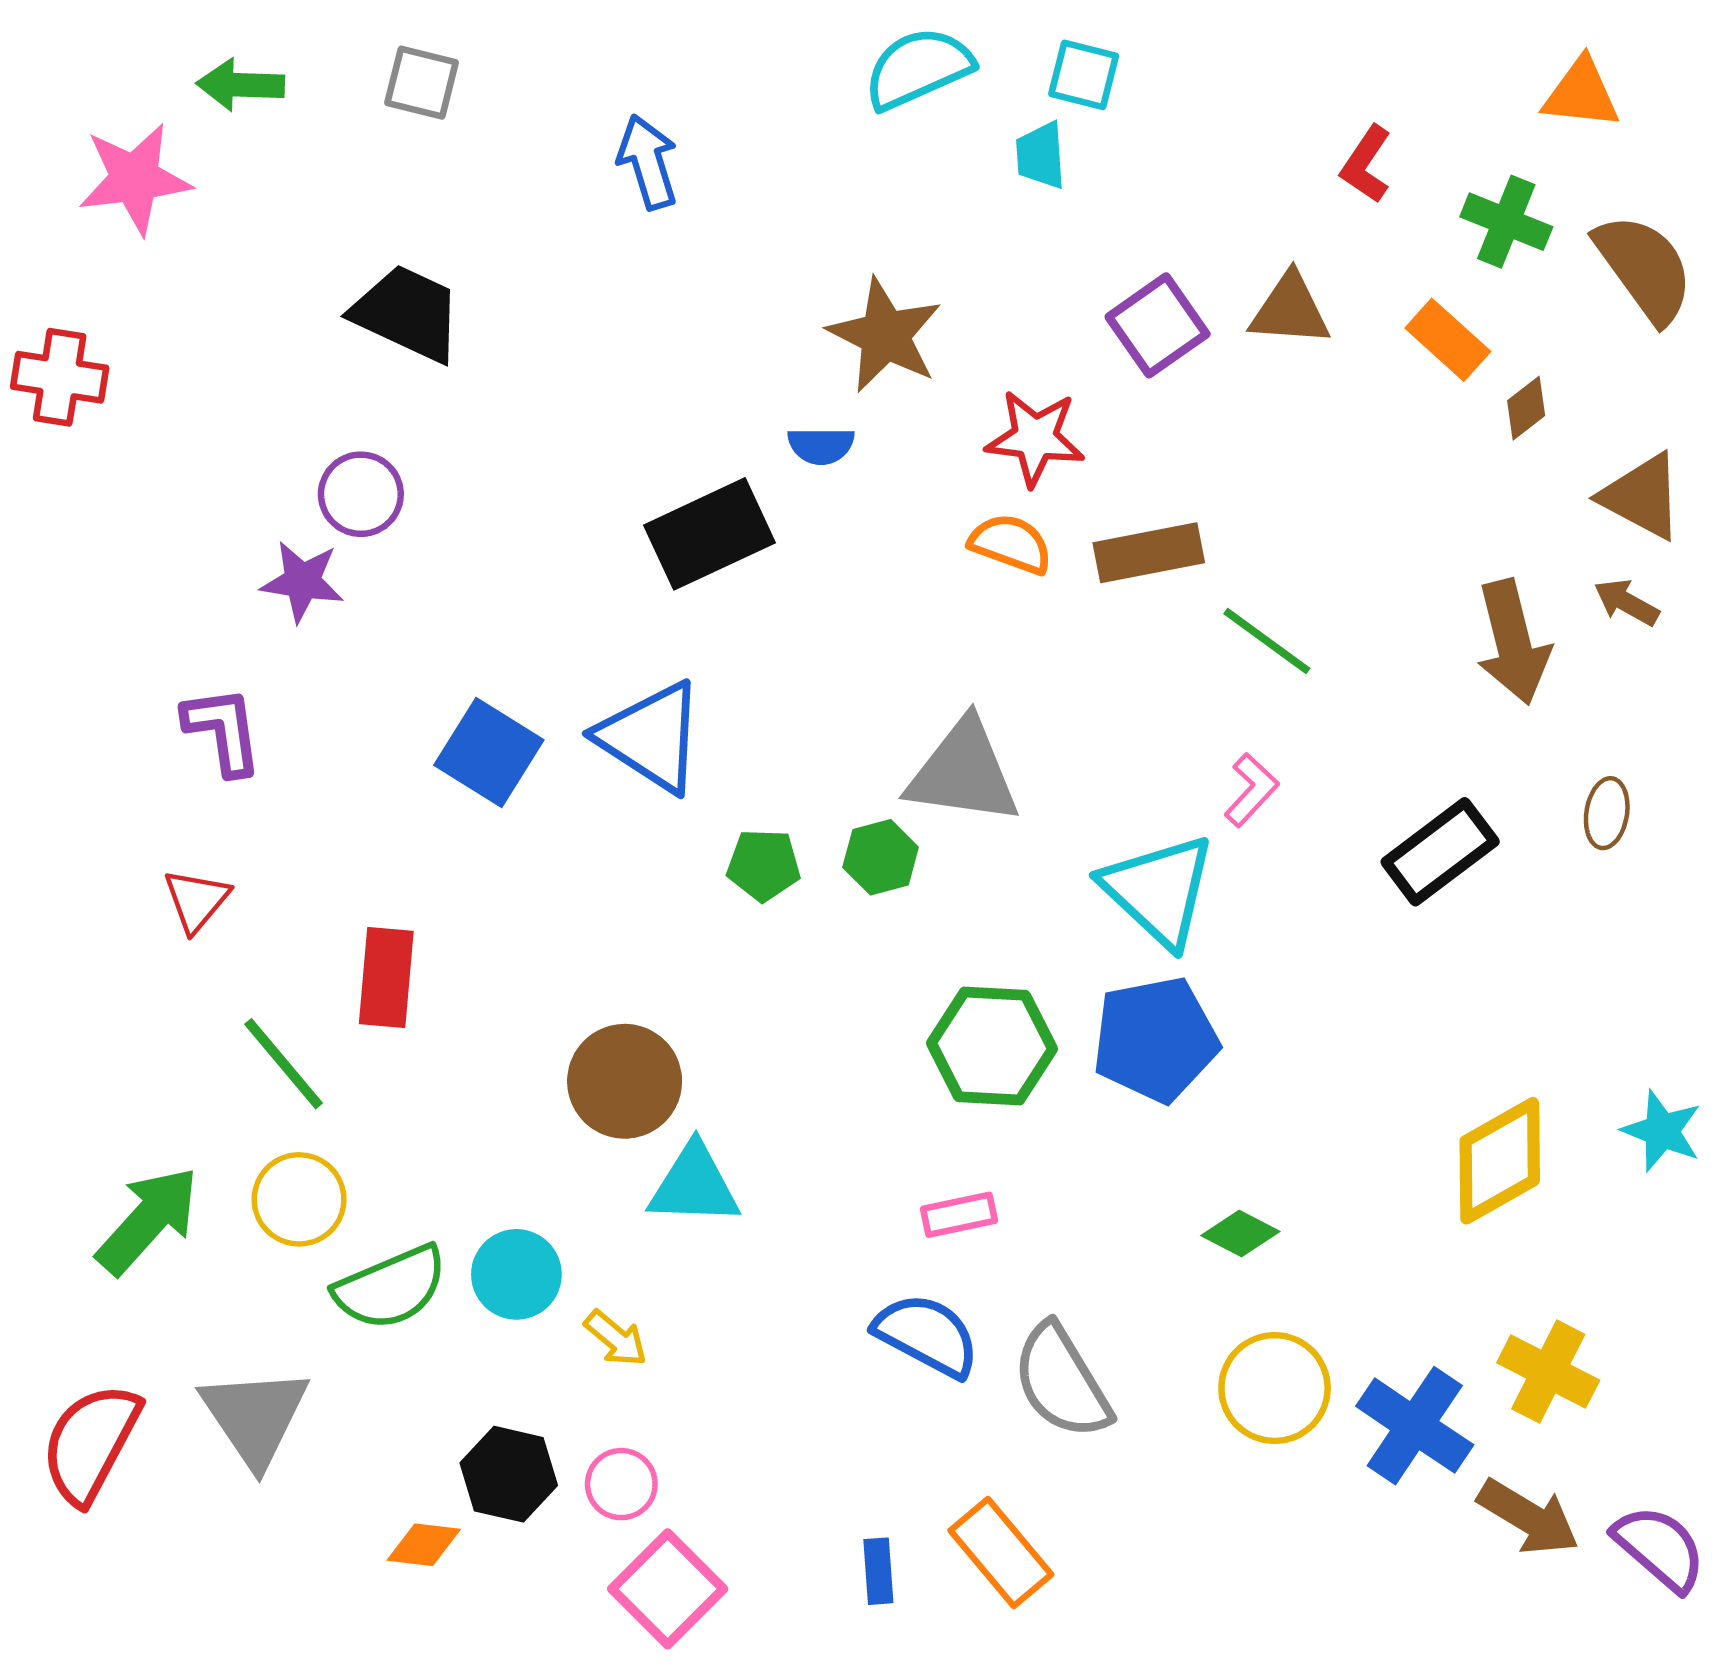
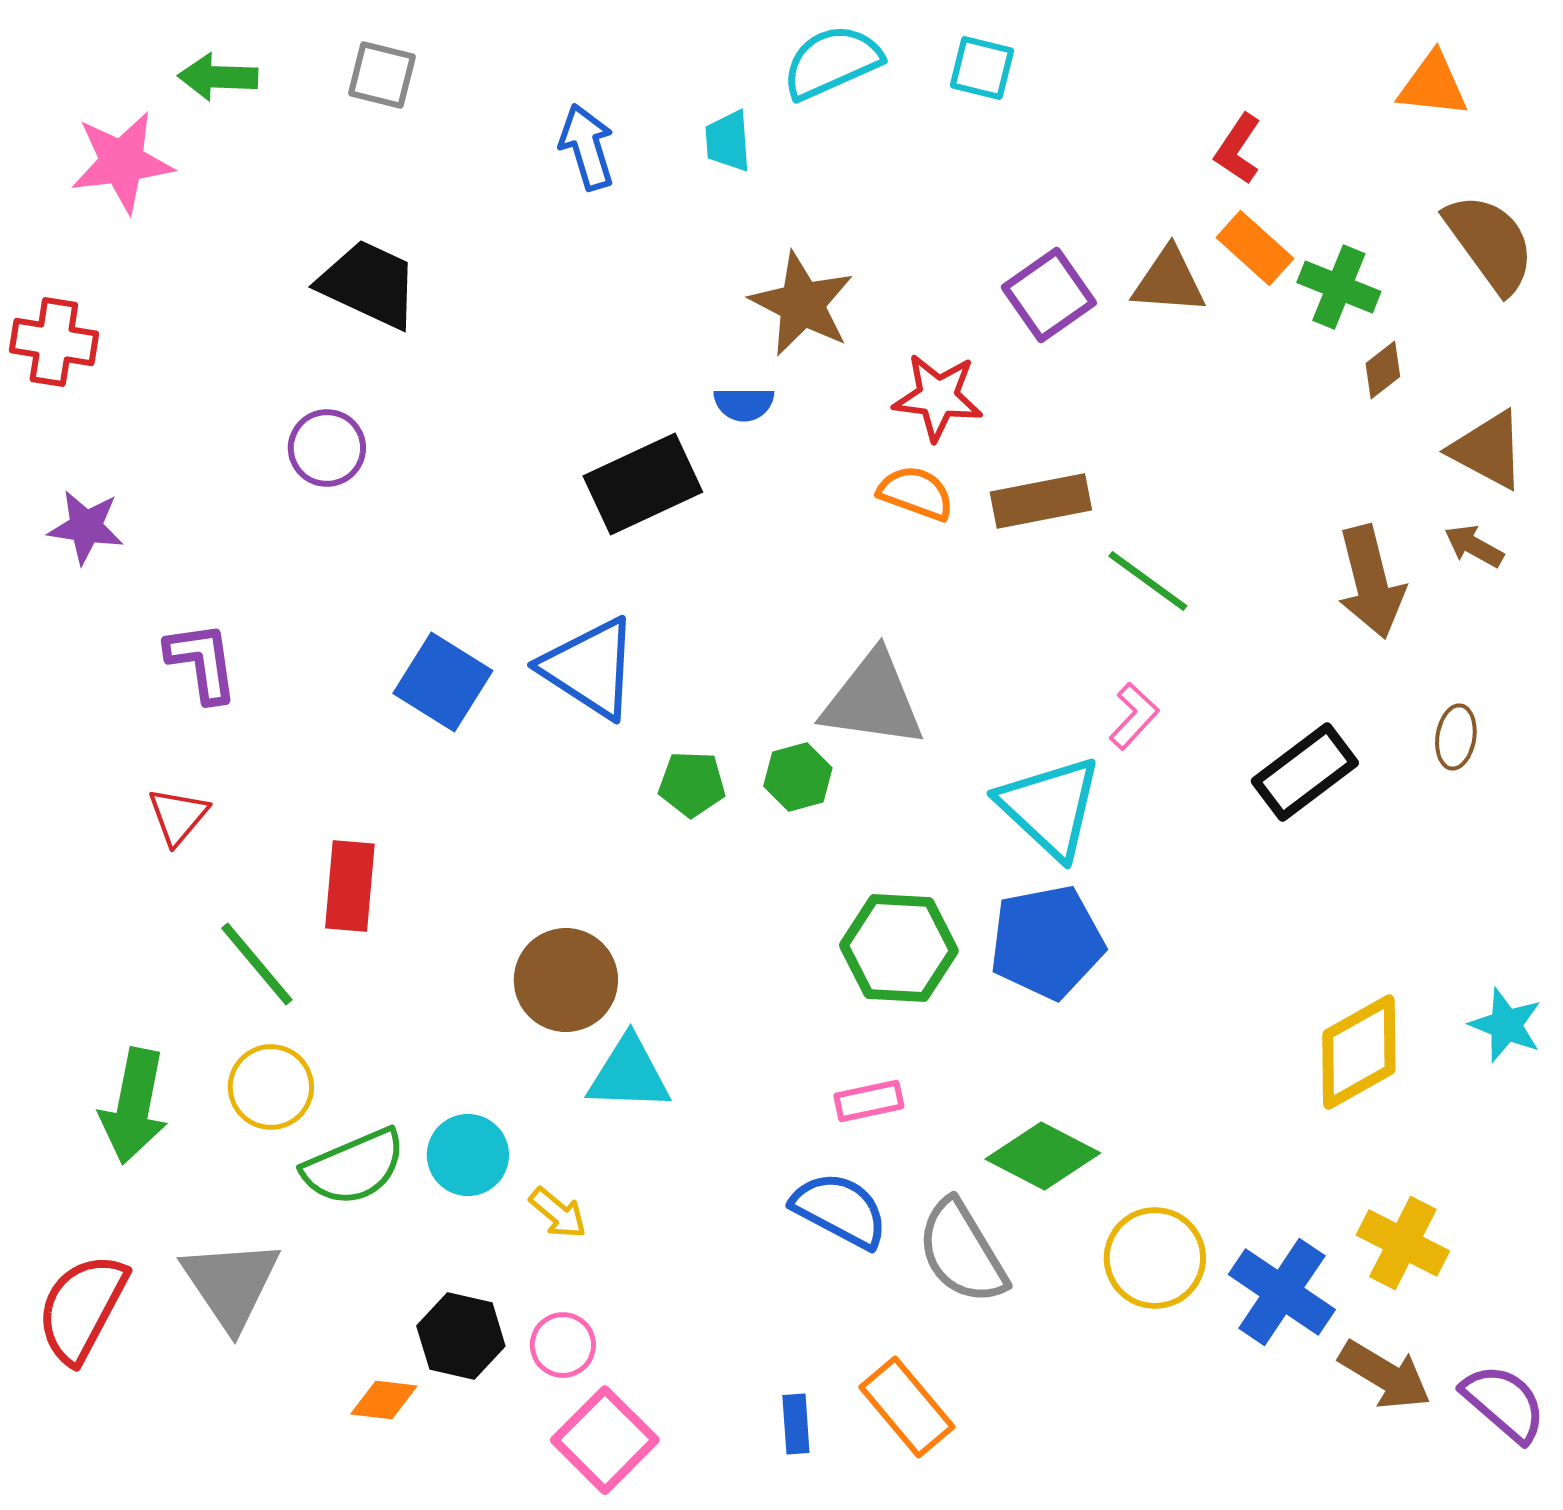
cyan trapezoid: (1041, 155) -> (728, 141), moved
green cross: (1506, 222) -> (1339, 287), moved
orange rectangle: (1448, 340) -> (1255, 248), moved
purple star: (302, 581) -> (86, 527), moved
green arrow: (148, 1220) -> (134, 1106), turned 149
green diamond: (1240, 1234) -> (1043, 1156), moved, size x1.6

